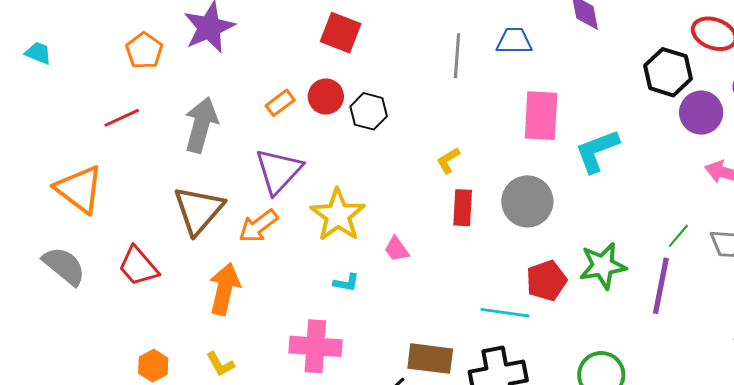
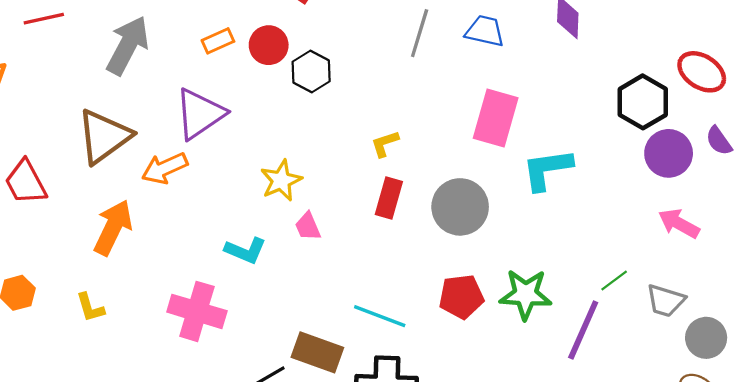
yellow star: (338, 215) -> (281, 180), moved, size x0.7
cyan L-shape: (346, 283) -> (246, 250), size x1.4
cyan line: (505, 313) -> (380, 316), moved

